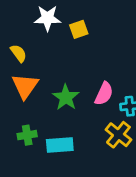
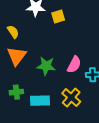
green star: (66, 97) -> (46, 66), turned -30
yellow cross: (118, 135) -> (71, 97), moved

